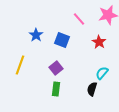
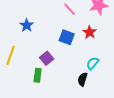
blue square: (62, 40) -> (67, 37), moved
green rectangle: (56, 89) -> (38, 75), moved

